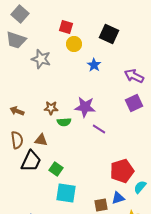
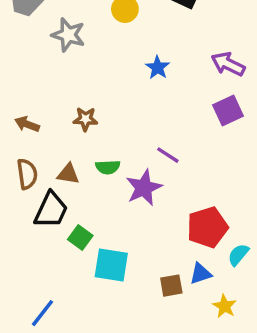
blue star: (94, 65) -> (158, 67), moved
purple star: (85, 107) -> (144, 188), moved, turned -30
green semicircle: (64, 122) -> (108, 167), moved
green square: (56, 169) -> (80, 238), moved

